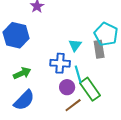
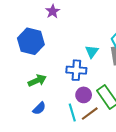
cyan line: (78, 74) -> (72, 112), moved
blue semicircle: (24, 100) -> (39, 108), size x0.6

